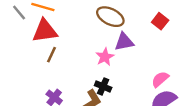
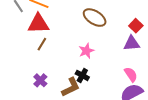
purple triangle: (124, 42) -> (132, 43), moved
pink semicircle: (160, 79) -> (131, 74), turned 91

